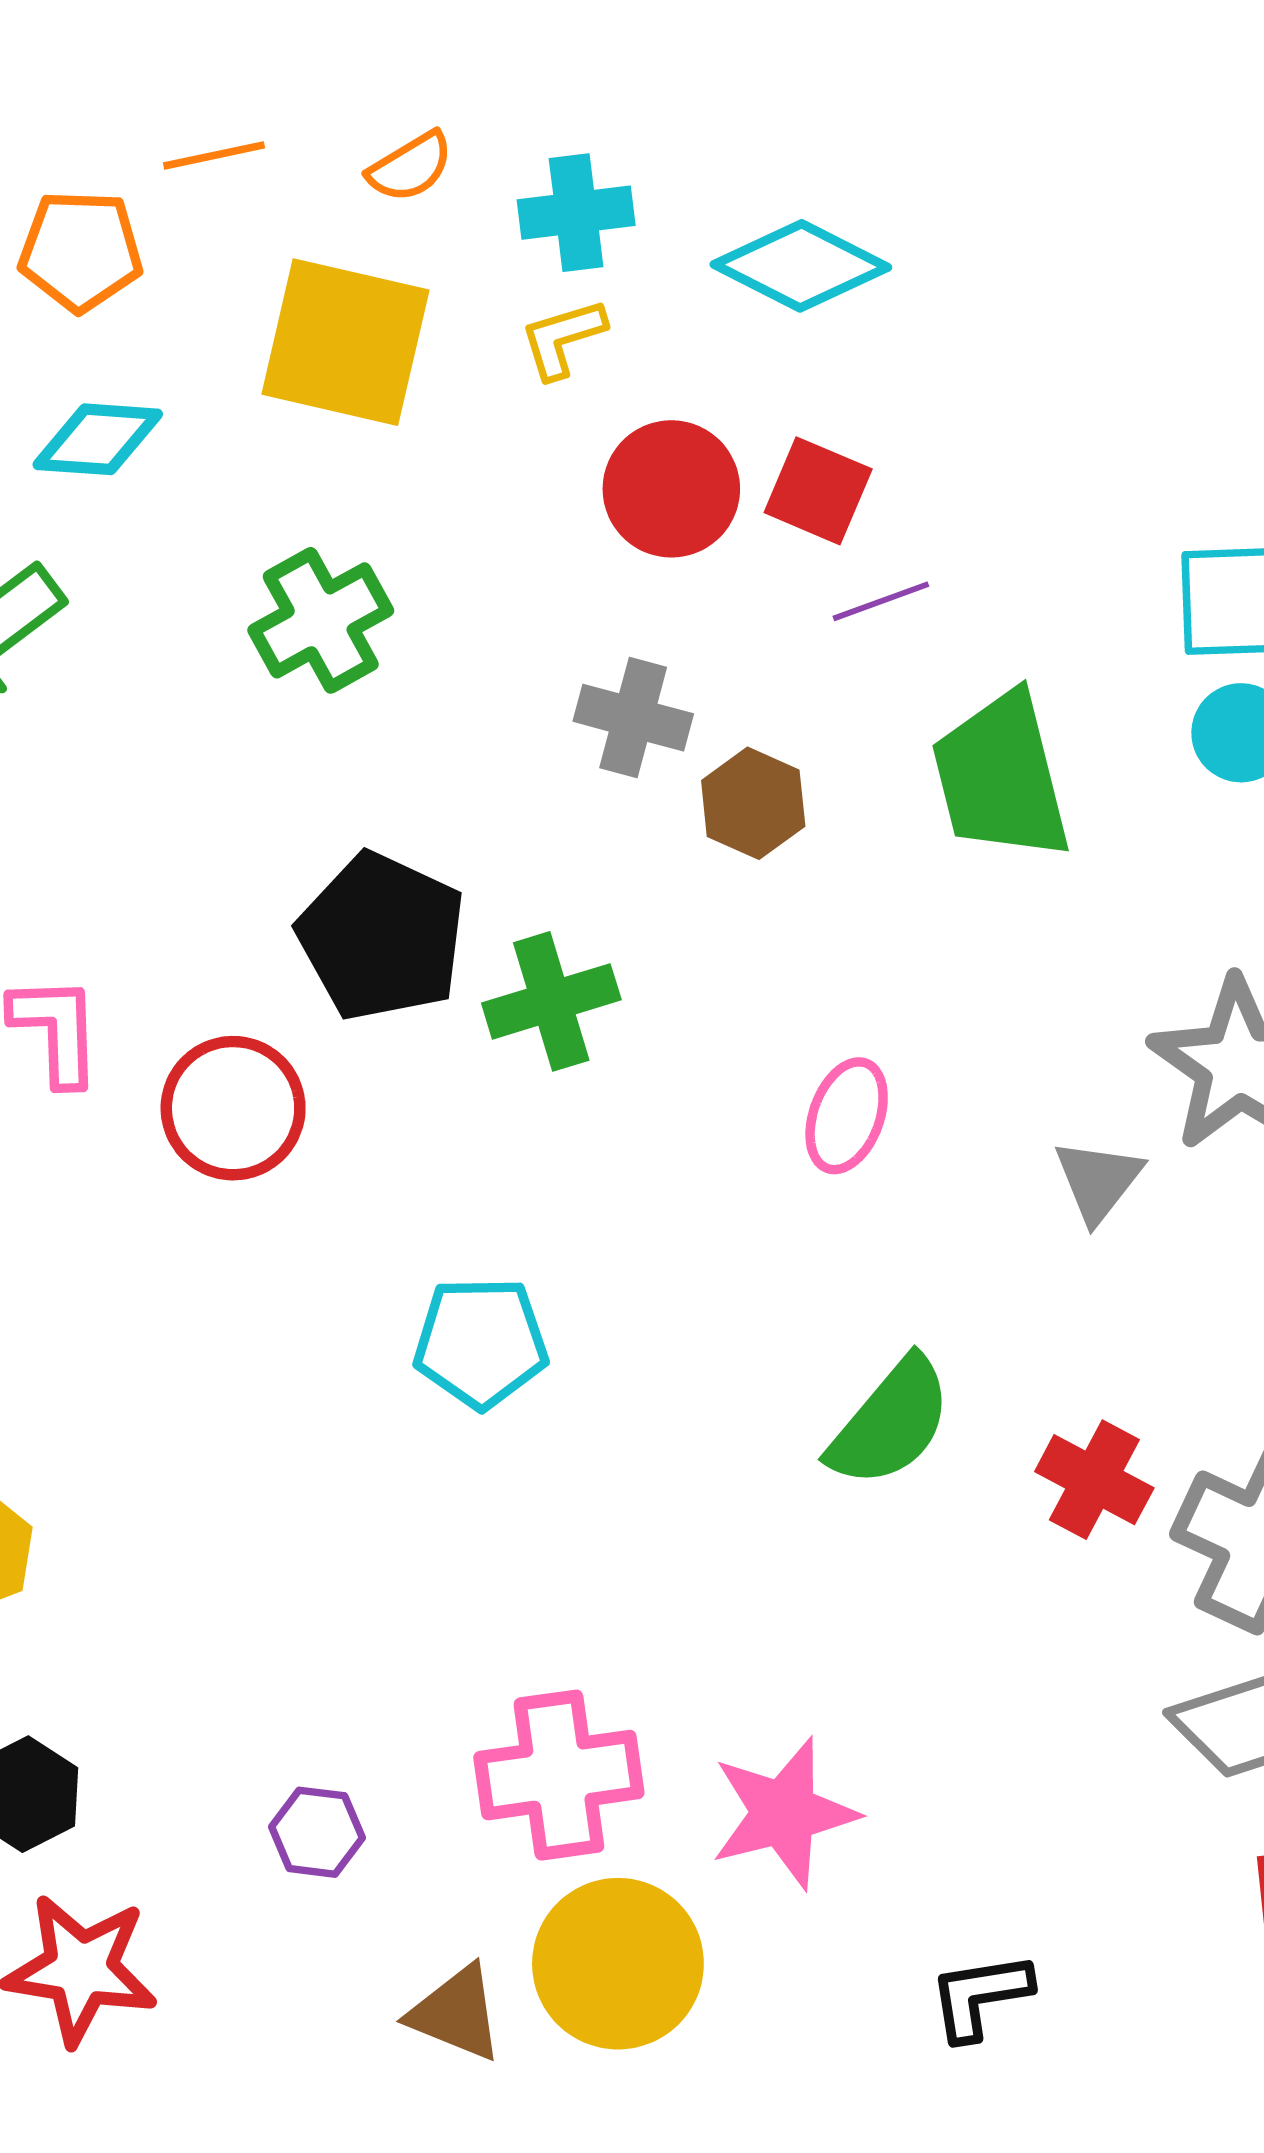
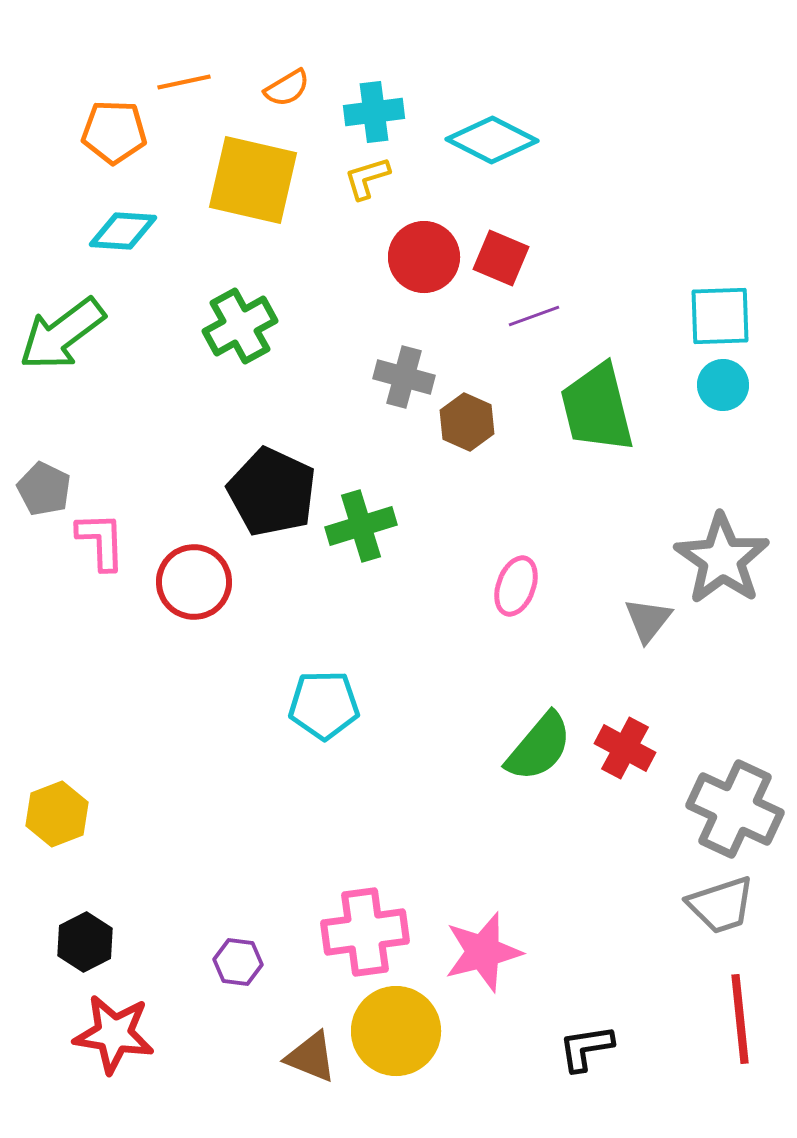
red cross: (1094, 1480) -> (625, 748), moved

